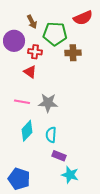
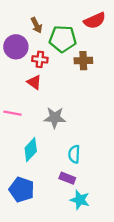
pink line: (22, 102) -> (12, 113), moved
cyan semicircle: (51, 135) -> (74, 154), moved
blue pentagon: (19, 179) -> (22, 190), moved

